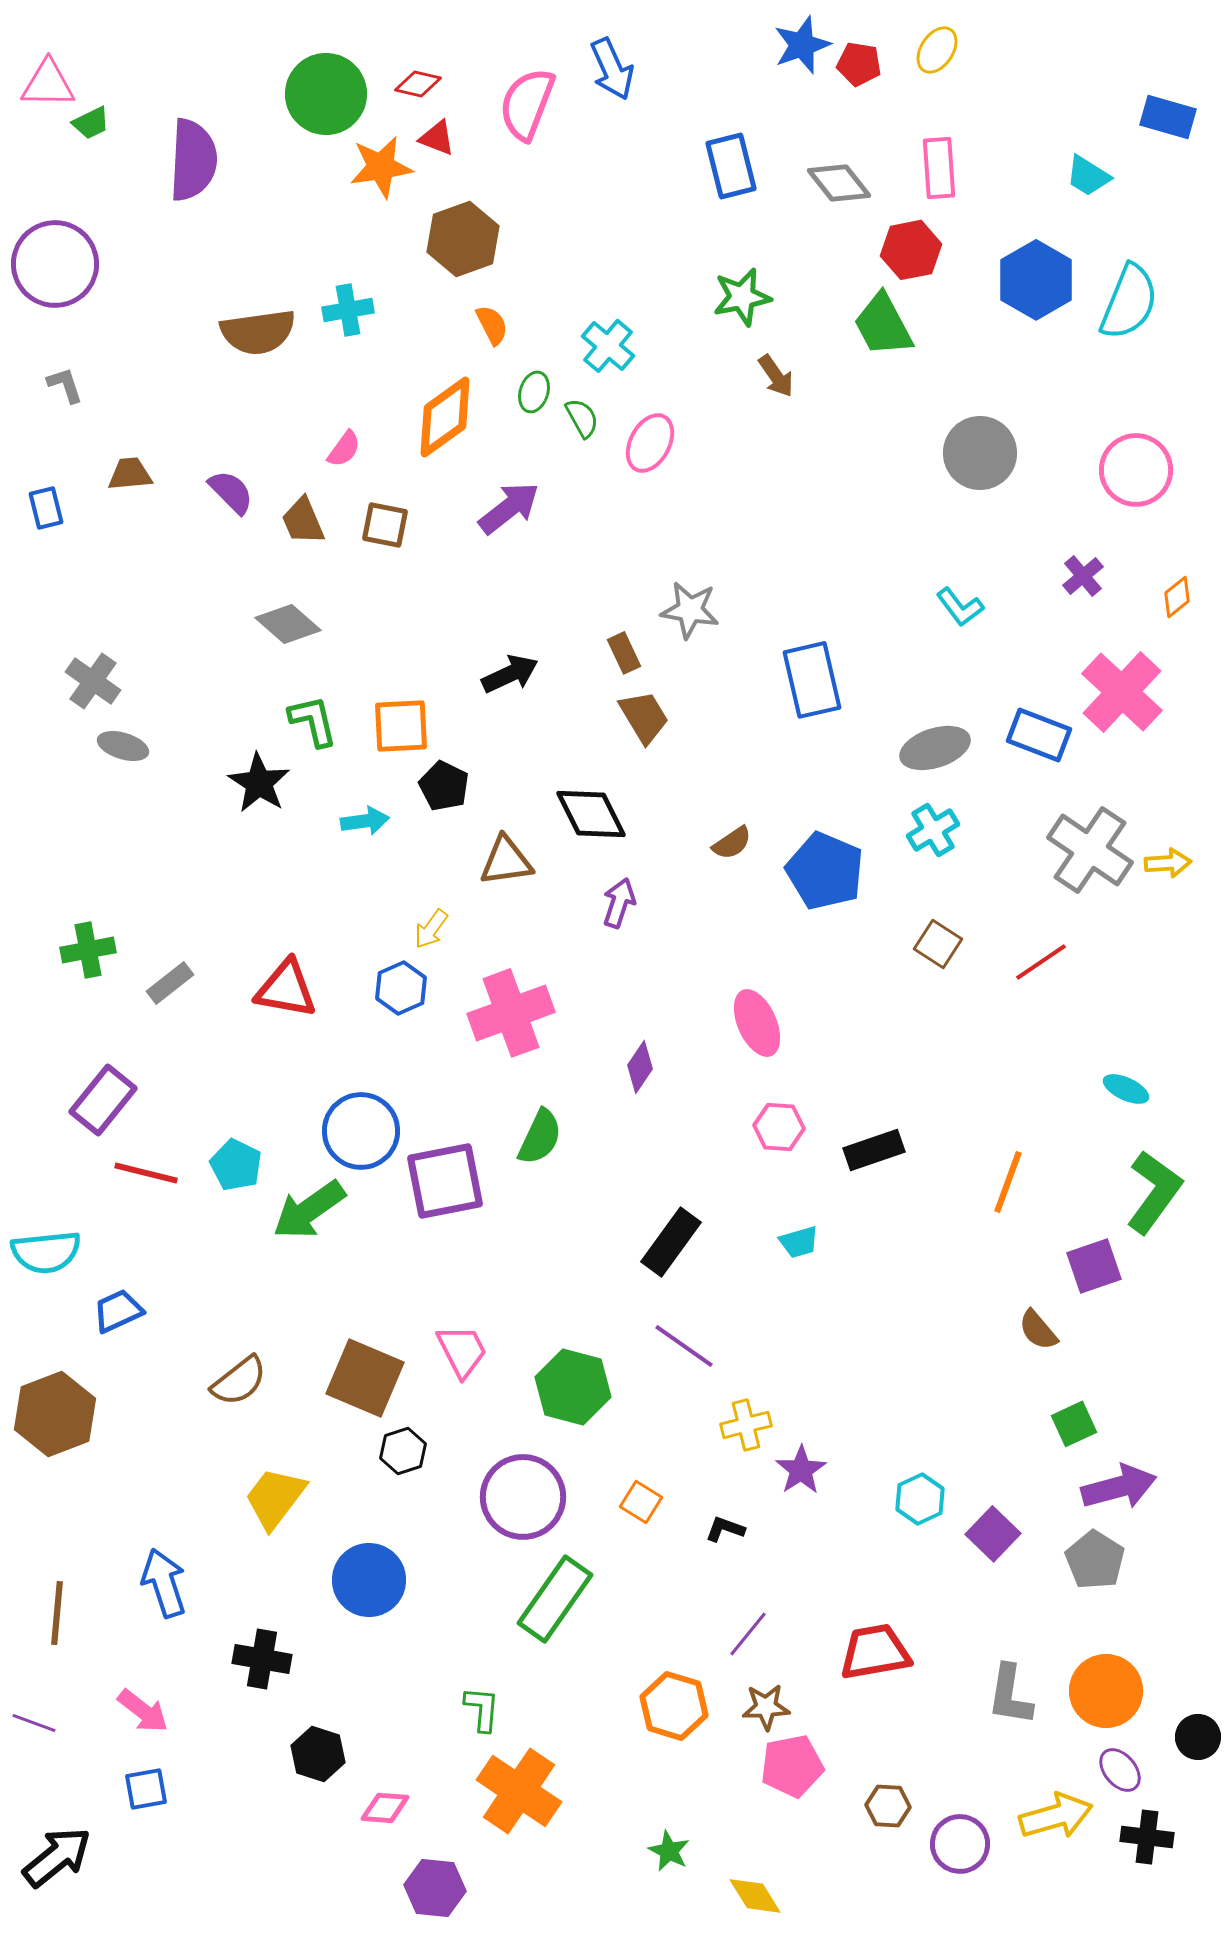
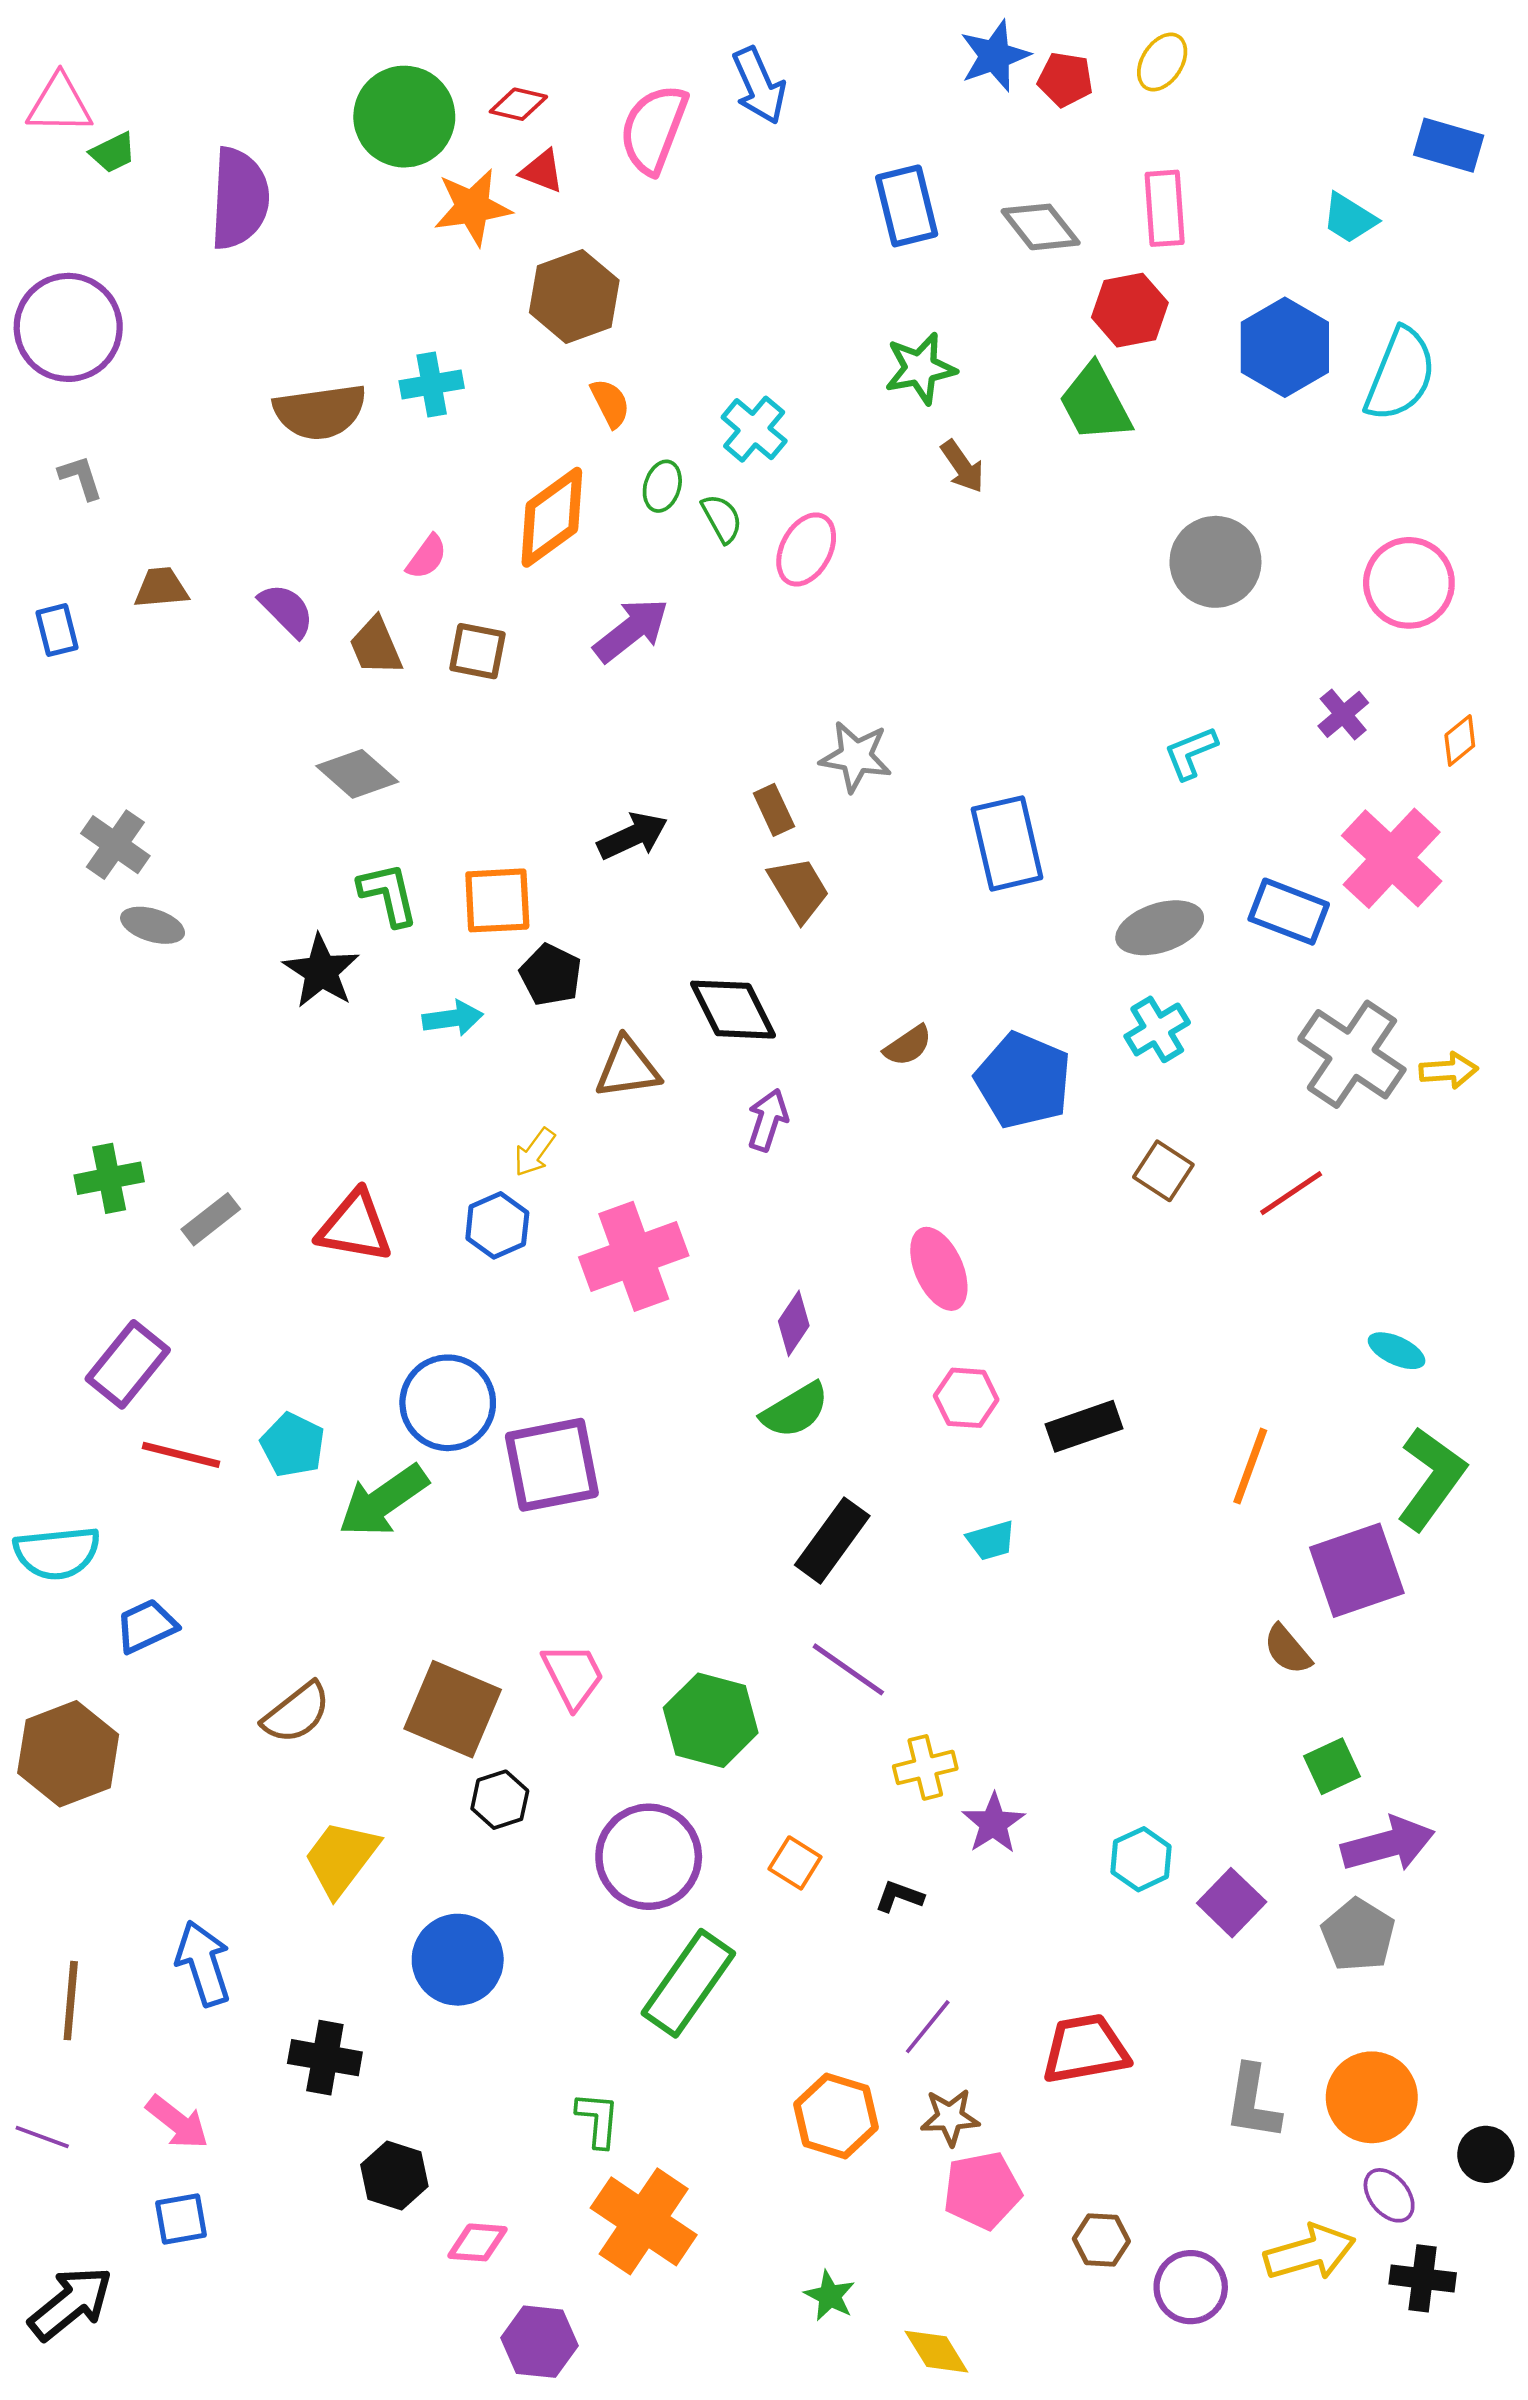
cyan L-shape: (960, 607) -> (1191, 753), turned 105
green semicircle: (540, 1137) -> (795, 1410), moved, turned 34
purple square: (1094, 1266) -> (1357, 1570), size x1.4

